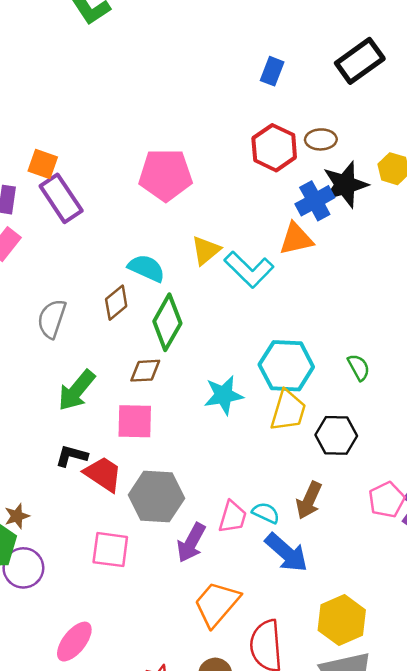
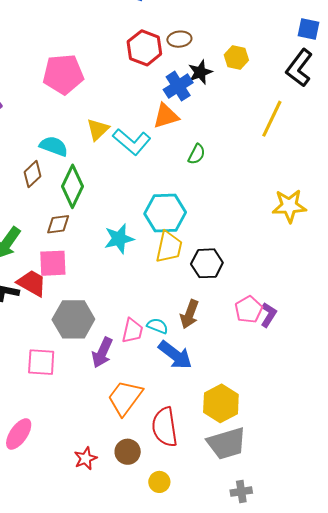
black star: (345, 185) -> (200, 72), size x0.7
green semicircle: (359, 367) -> (197, 154), moved, turned 60
red trapezoid: (103, 474) -> (32, 283), moved

